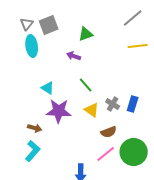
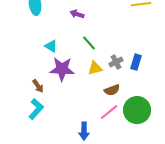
gray cross: (113, 104) -> (116, 62), turned 32
yellow triangle: (92, 110) -> (95, 68), turned -49
brown arrow: (35, 128) -> (38, 86), turned 40

